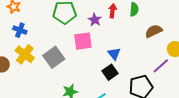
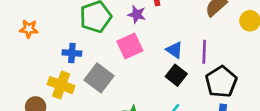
blue cross: (20, 30) -> (72, 53), moved
purple line: (161, 66) -> (204, 52), moved, turned -30

